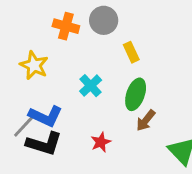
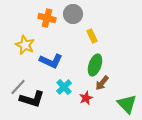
cyan cross: (91, 86) -> (64, 87), moved
blue L-shape: (46, 116) -> (51, 61), moved
red star: (101, 142) -> (86, 98), moved

